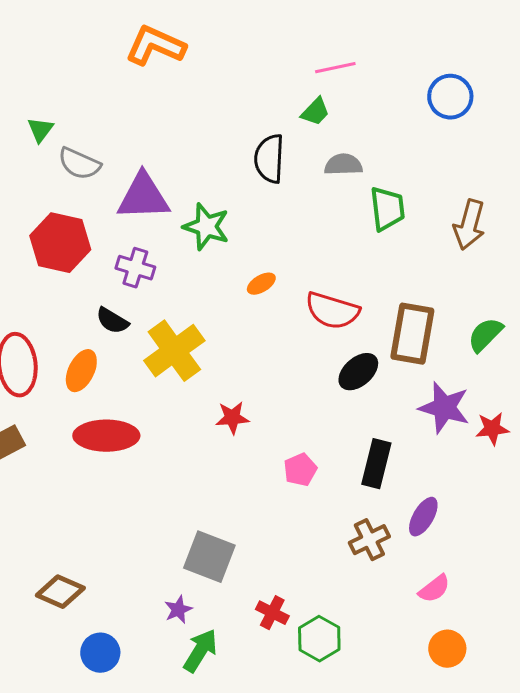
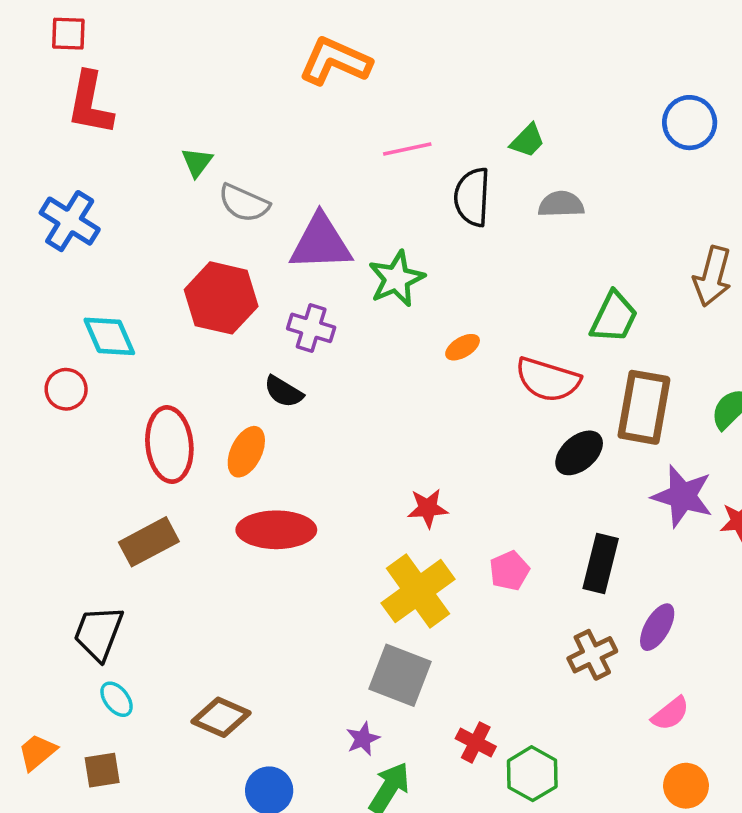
pink line: (335, 68) -> (407, 149), moved
green trapezoid: (387, 209) -> (614, 317), moved, turned 33
green star: (206, 227) -> (396, 279), turned 30
yellow cross: (174, 351) -> (418, 591), moved

